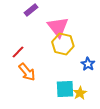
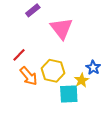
yellow hexagon: (63, 44) -> (53, 71), moved
yellow star: (80, 93) -> (82, 80), moved

